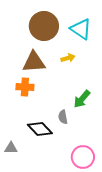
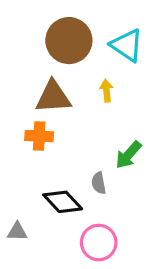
yellow arrow: (68, 58) -> (106, 91), turned -80
pink circle: (83, 157) -> (99, 243), moved

